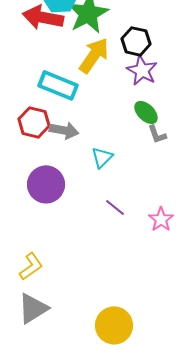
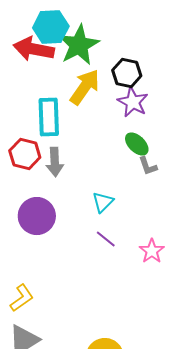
cyan rectangle: (58, 85) -> (49, 117), turned 66
gray arrow: (64, 130) -> (55, 162), turned 76
cyan triangle: (102, 157) -> (103, 202), moved

